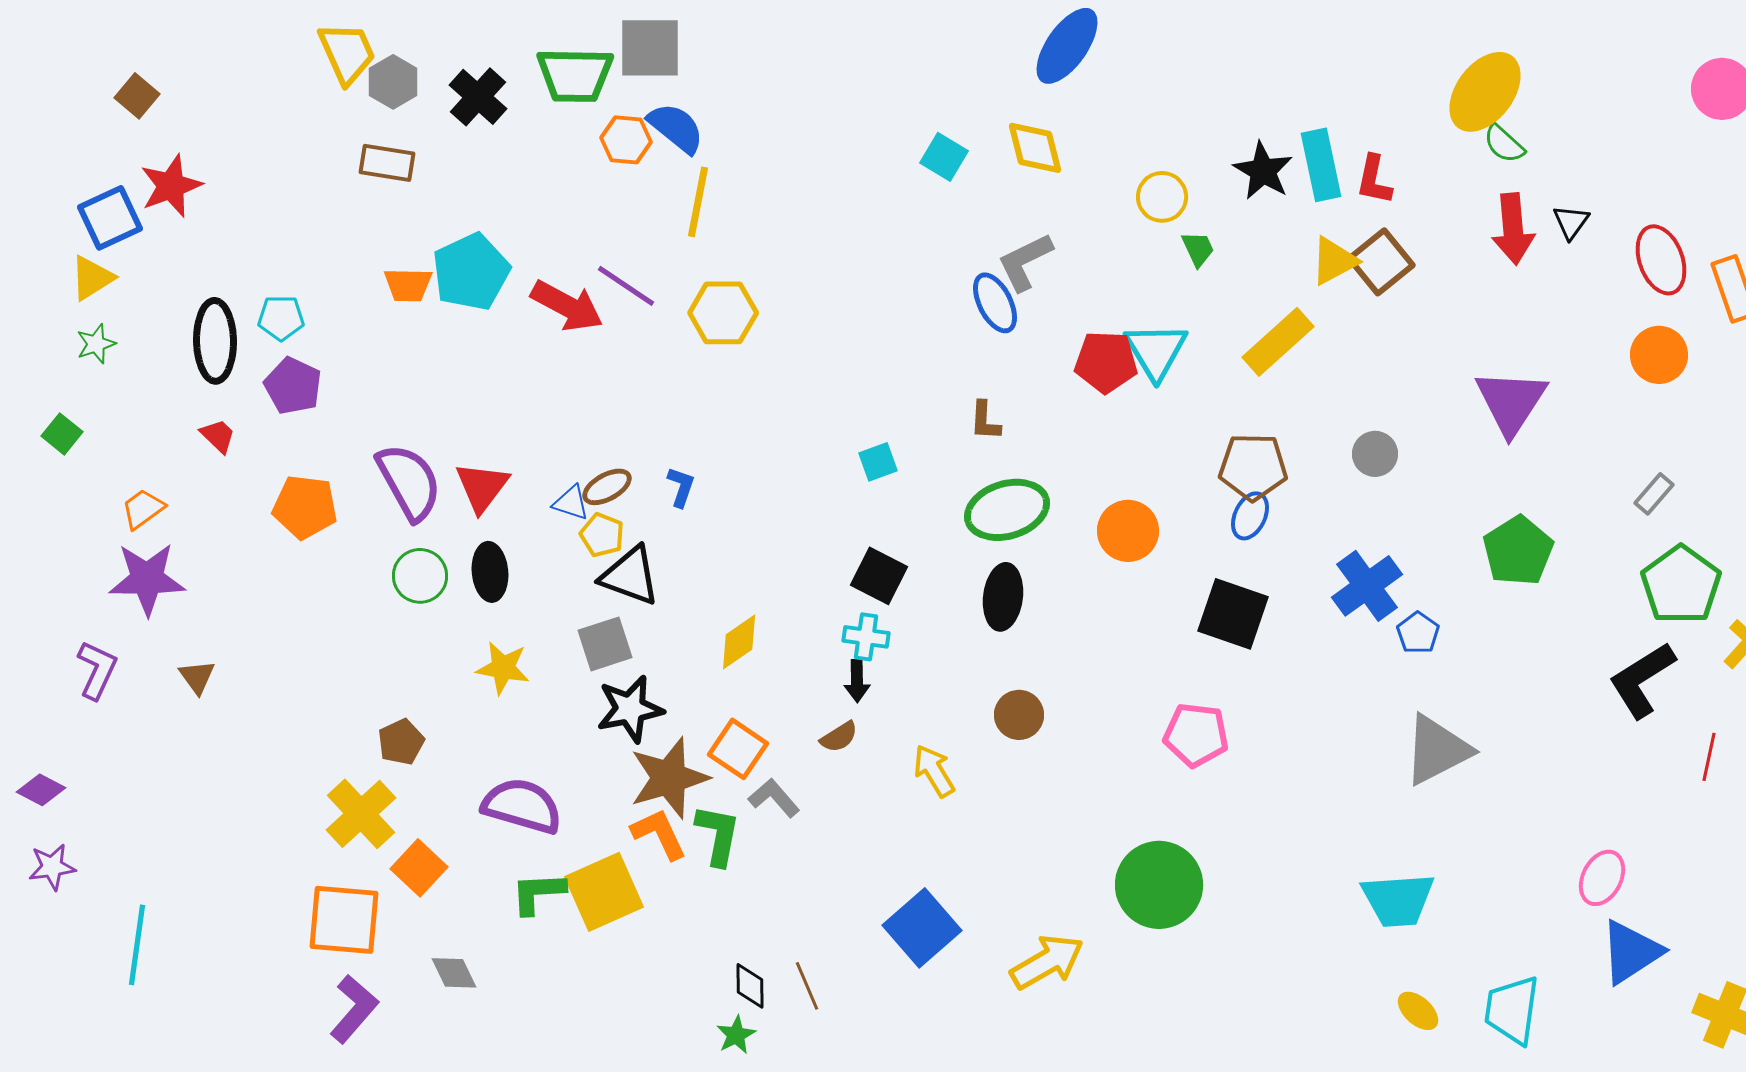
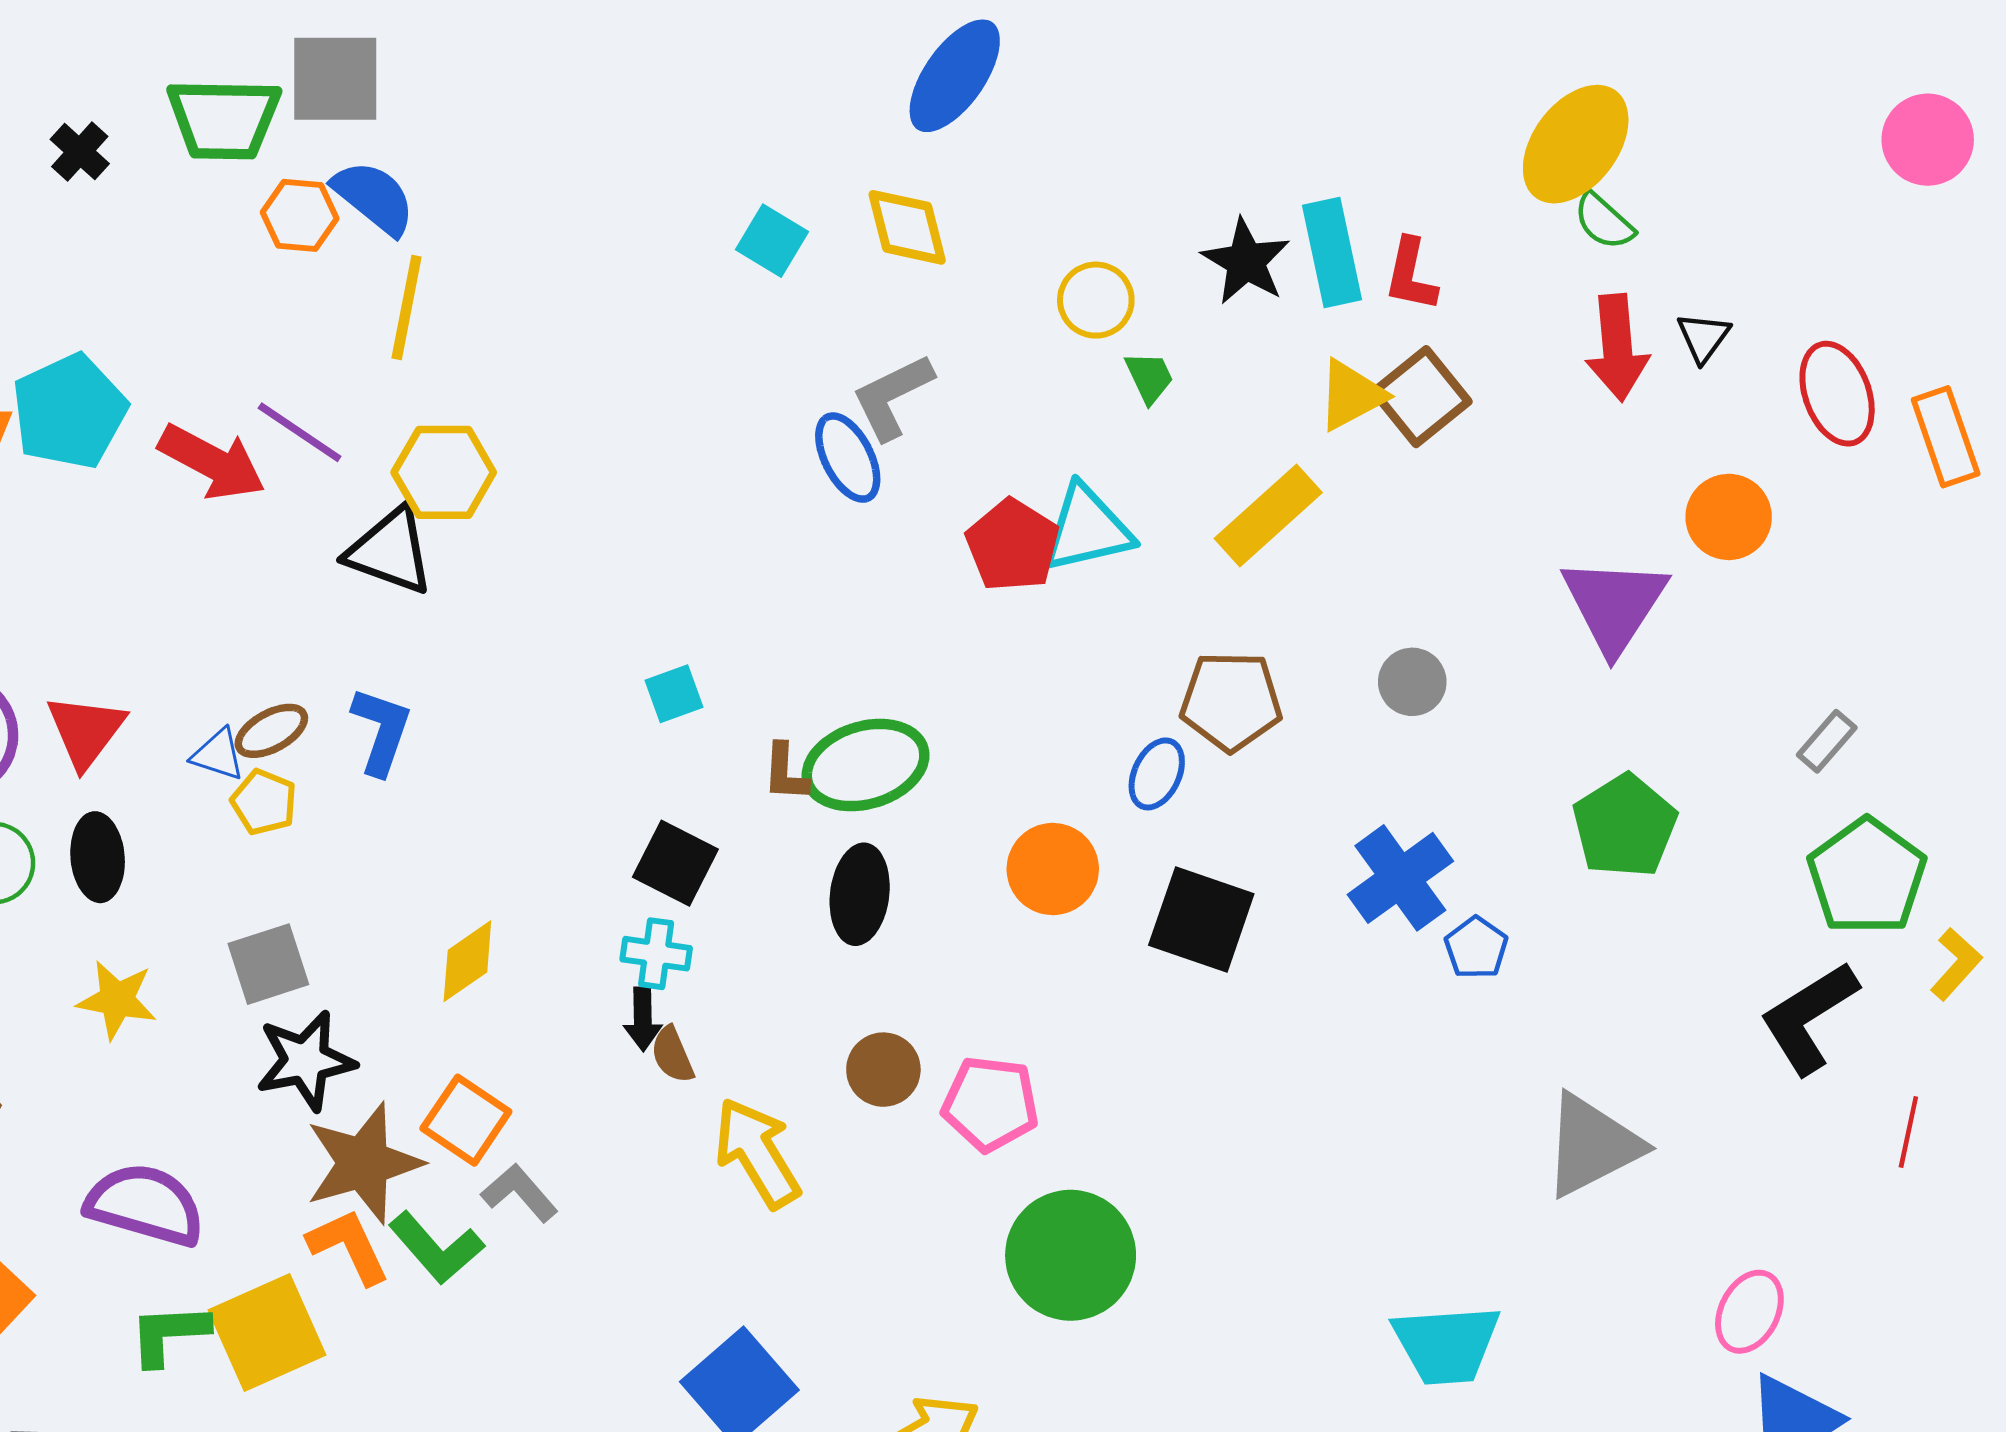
black cross: (478, 97) -> (80, 152), size x0.7
cyan triangle: (1156, 351) -> (1087, 529), turned 48
orange circle: (1659, 355) -> (1729, 517), moved
red pentagon: (1106, 362) -> (1013, 545), turned 30
brown L-shape: (985, 421) -> (785, 772), moved
blue L-shape: (681, 487) -> (381, 731), size x1.5
blue ellipse: (1250, 516) -> (1157, 774), moved
orange circle: (1128, 531) -> (1053, 869), moved
black triangle: (630, 576) -> (390, 551), moved
pink pentagon: (1196, 735) -> (990, 1104), moved
brown semicircle: (839, 737) -> (672, 1055), moved, turned 99
gray triangle: (1437, 750) -> (1592, 1145), moved
yellow arrow: (934, 771) -> (757, 1153), size x1.4
green L-shape: (718, 835) -> (436, 1248), turned 128
green circle: (1159, 885) -> (1071, 1255), moved

